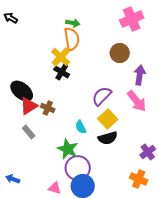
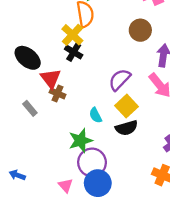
black ellipse: (22, 91) -> (28, 58), moved
red triangle: (29, 106) -> (51, 78), moved, turned -36
gray rectangle: (29, 132) -> (30, 108), moved
green star: (68, 149) -> (81, 141), turned 30
pink triangle: (55, 188) -> (66, 185), turned 32

